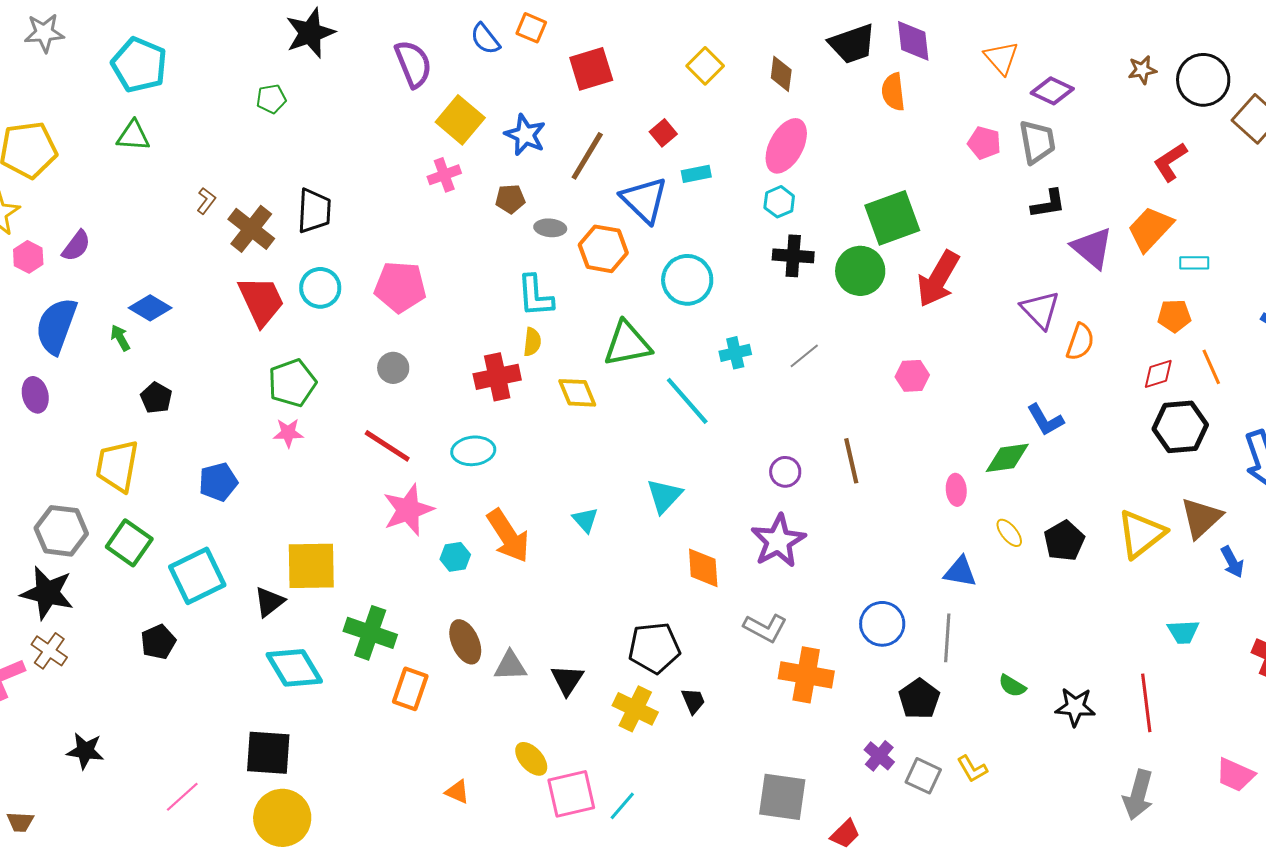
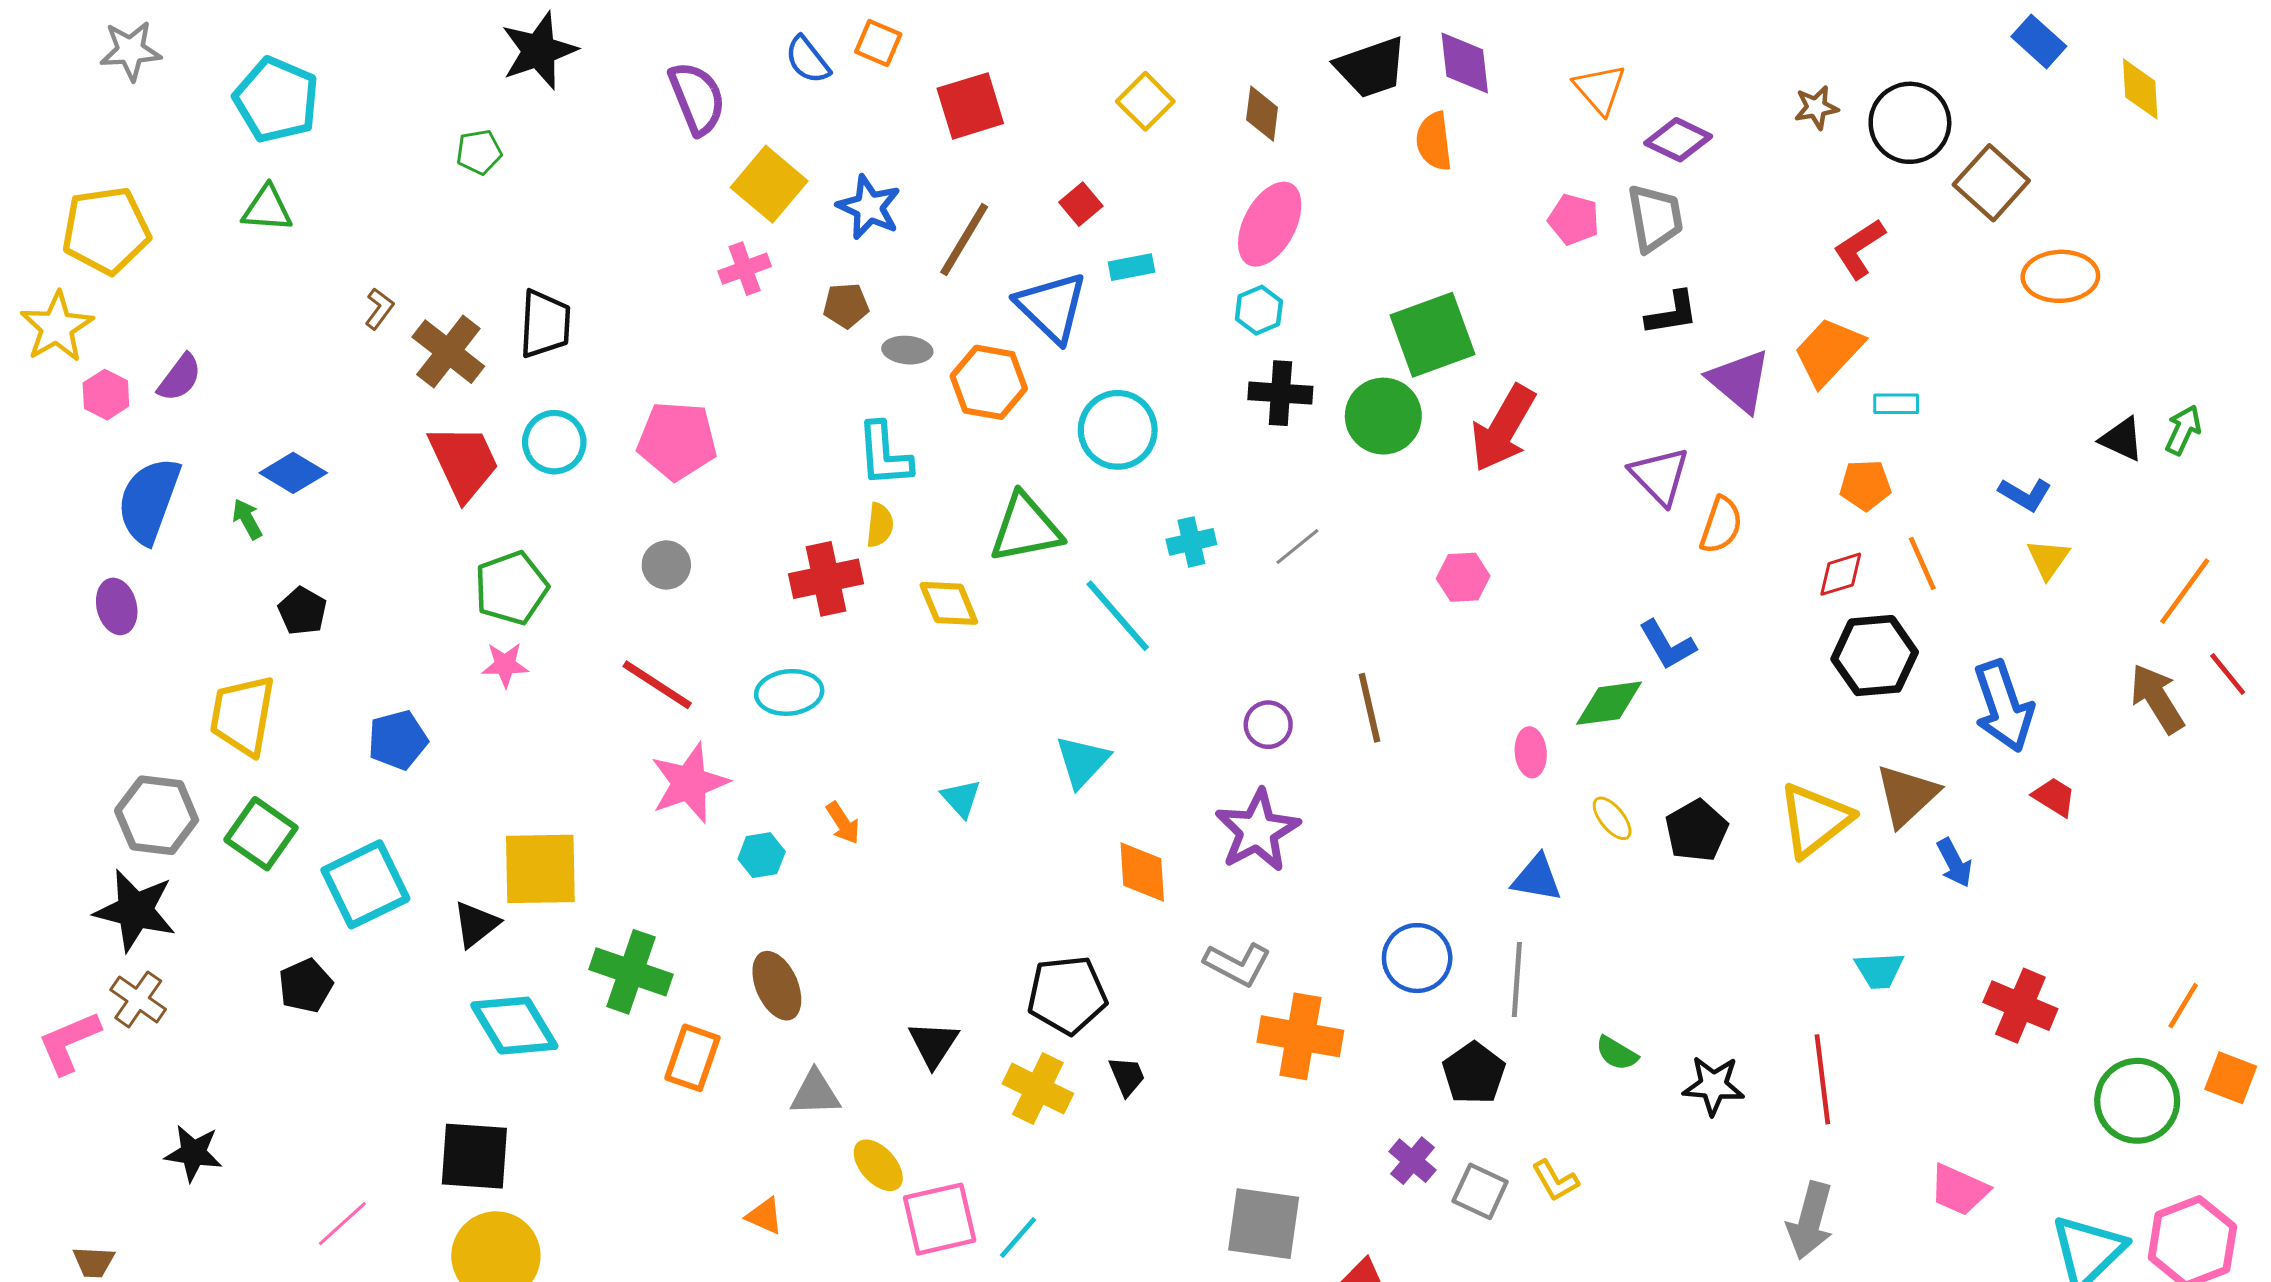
orange arrow: (508, 536) -> (843, 823), size x0.5
gray triangle: (510, 666) -> (815, 1093), moved

